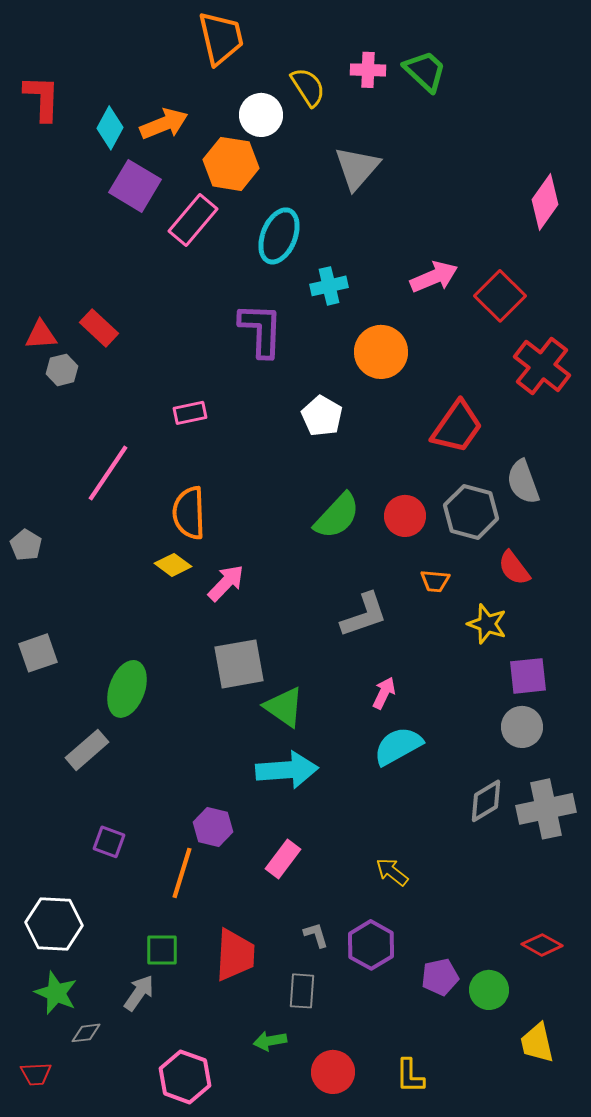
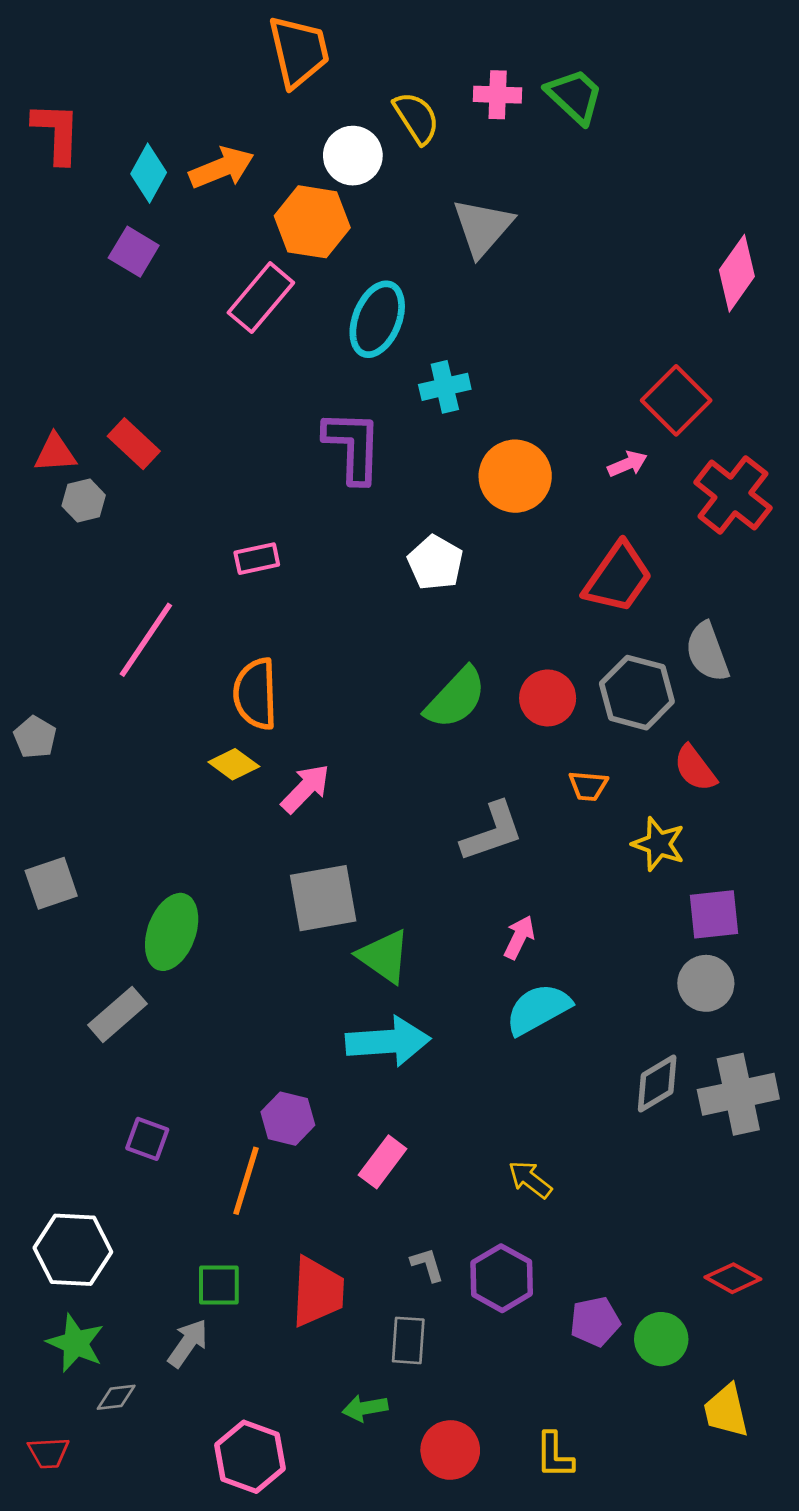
purple square: (135, 186) -> (134, 252), moved, size x0.7
pink arrow: (434, 277) -> (627, 464), moved, size x0.6

